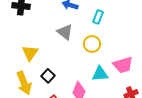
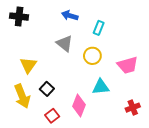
pink trapezoid: (123, 65) -> (128, 65), moved

